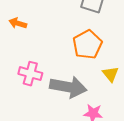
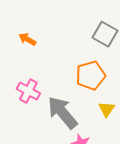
gray arrow: (68, 87) -> (63, 113), turned -153

